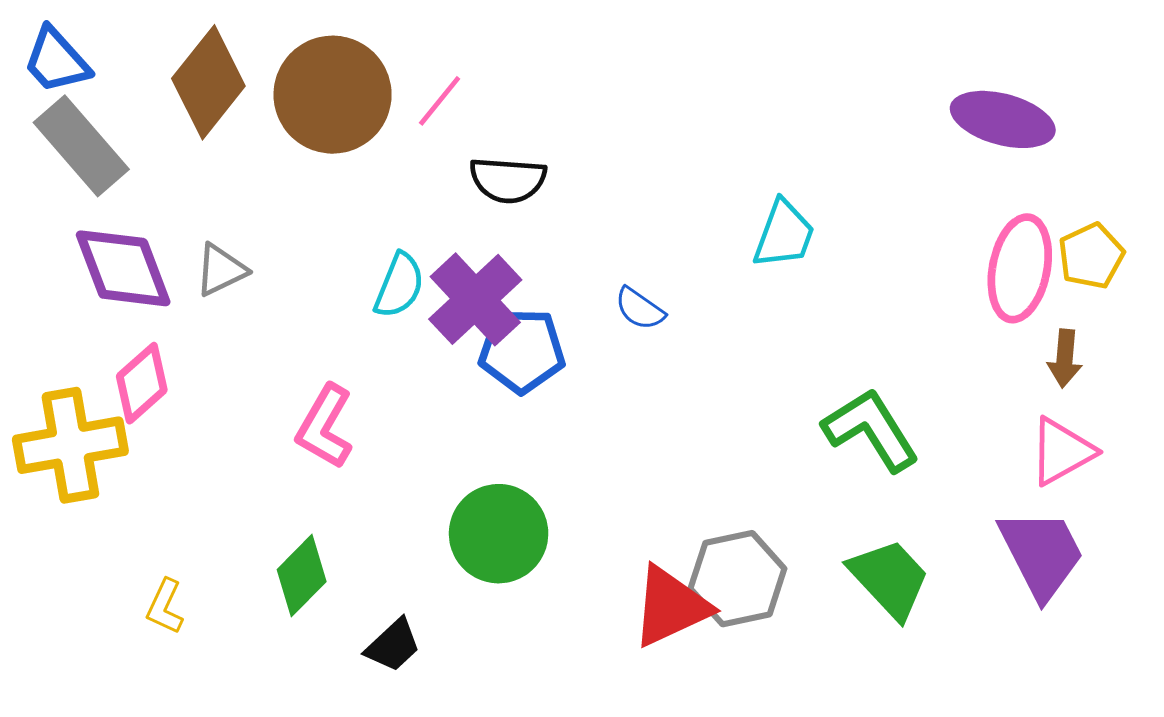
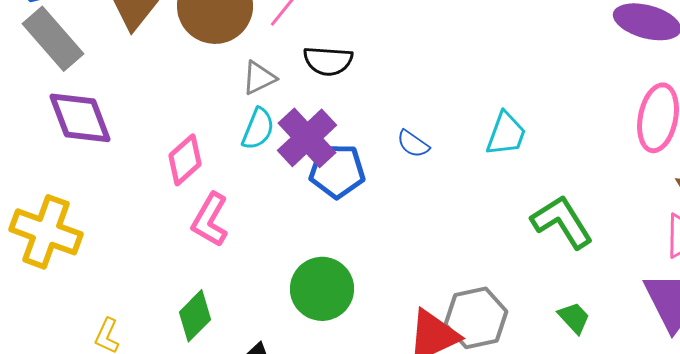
cyan trapezoid: (784, 234) -> (506, 134), moved
gray triangle: (221, 270) -> (259, 78), moved
pink diamond: (142, 383) -> (185, 160), moved
yellow cross: (70, 445) -> (46, 232), turned 30
green trapezoid: (889, 579) -> (574, 318), size x0.6

